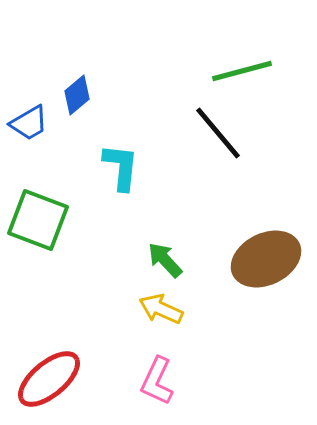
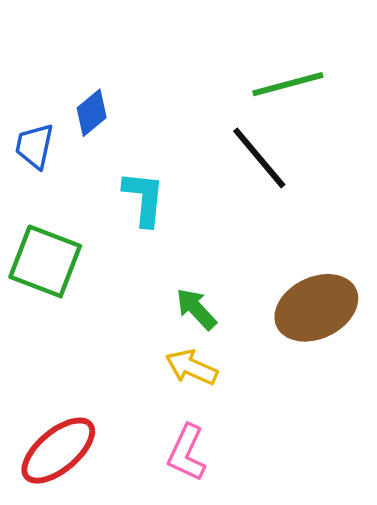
blue trapezoid: (29, 123) -> (34, 146), turned 132

